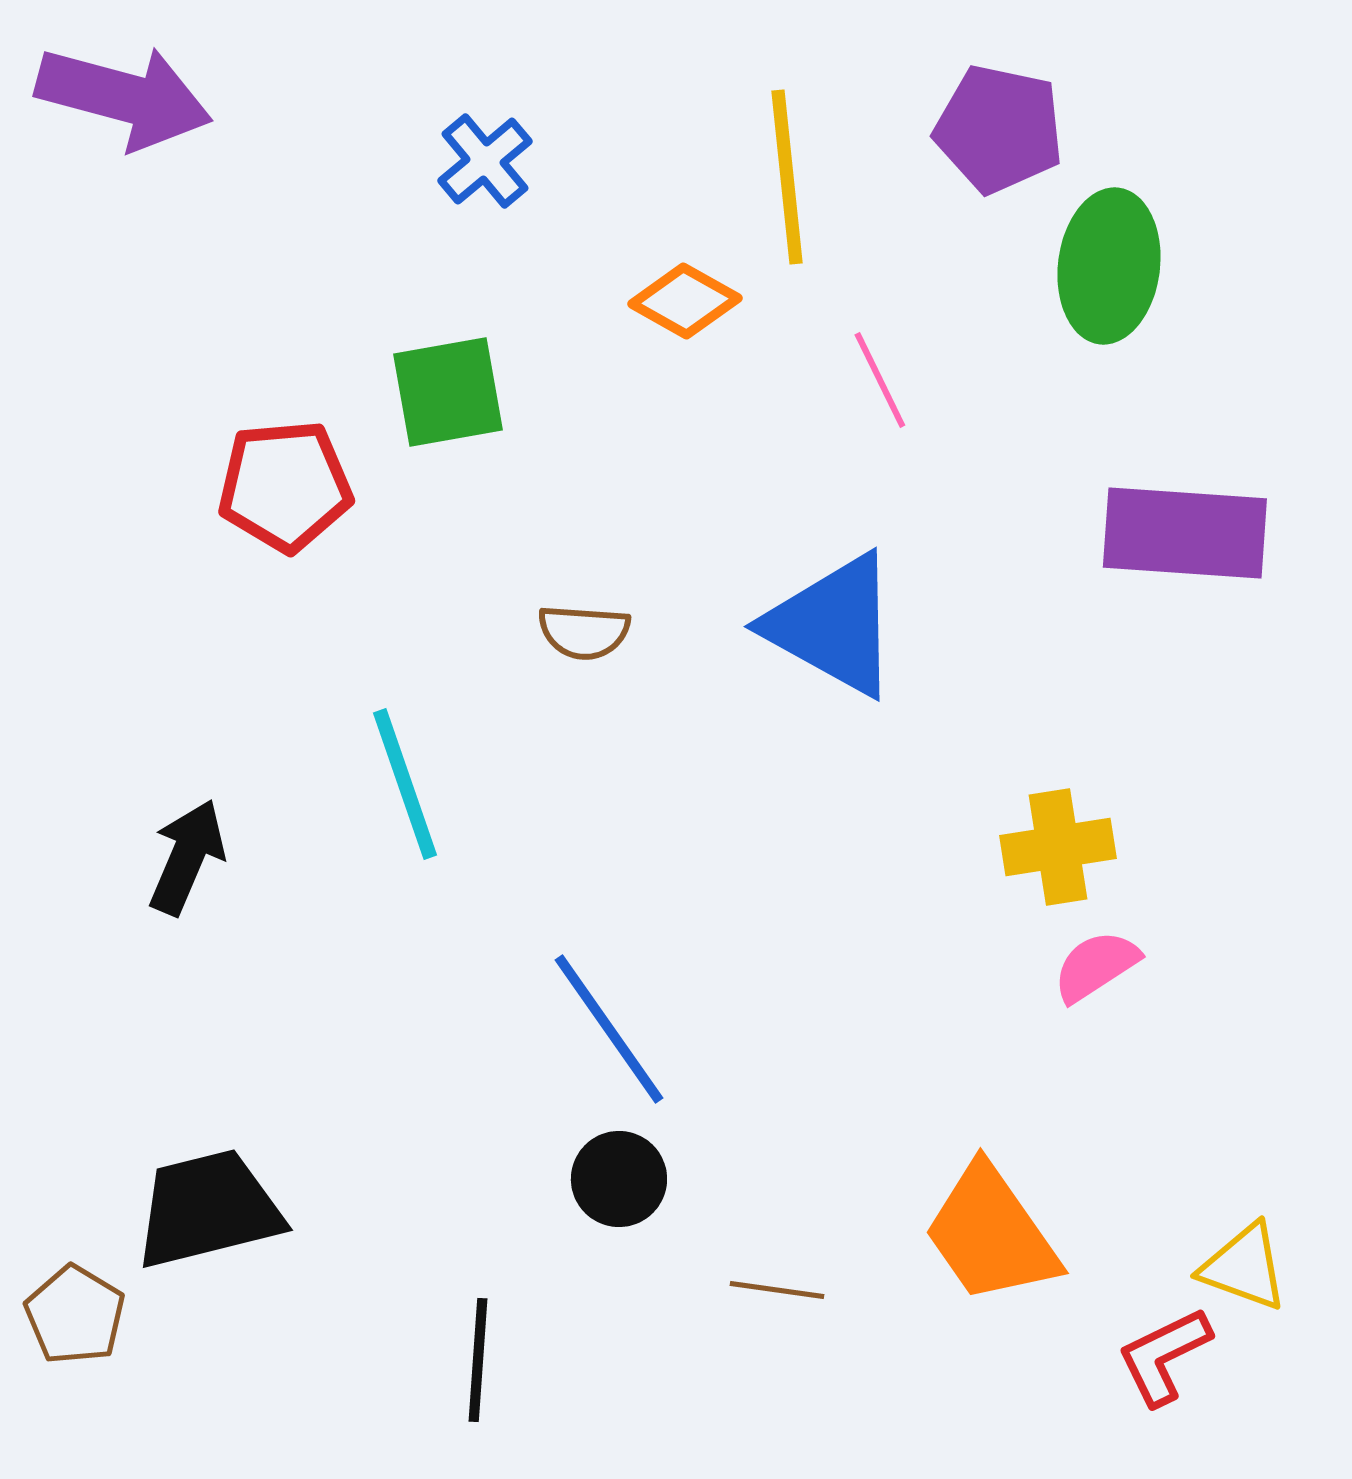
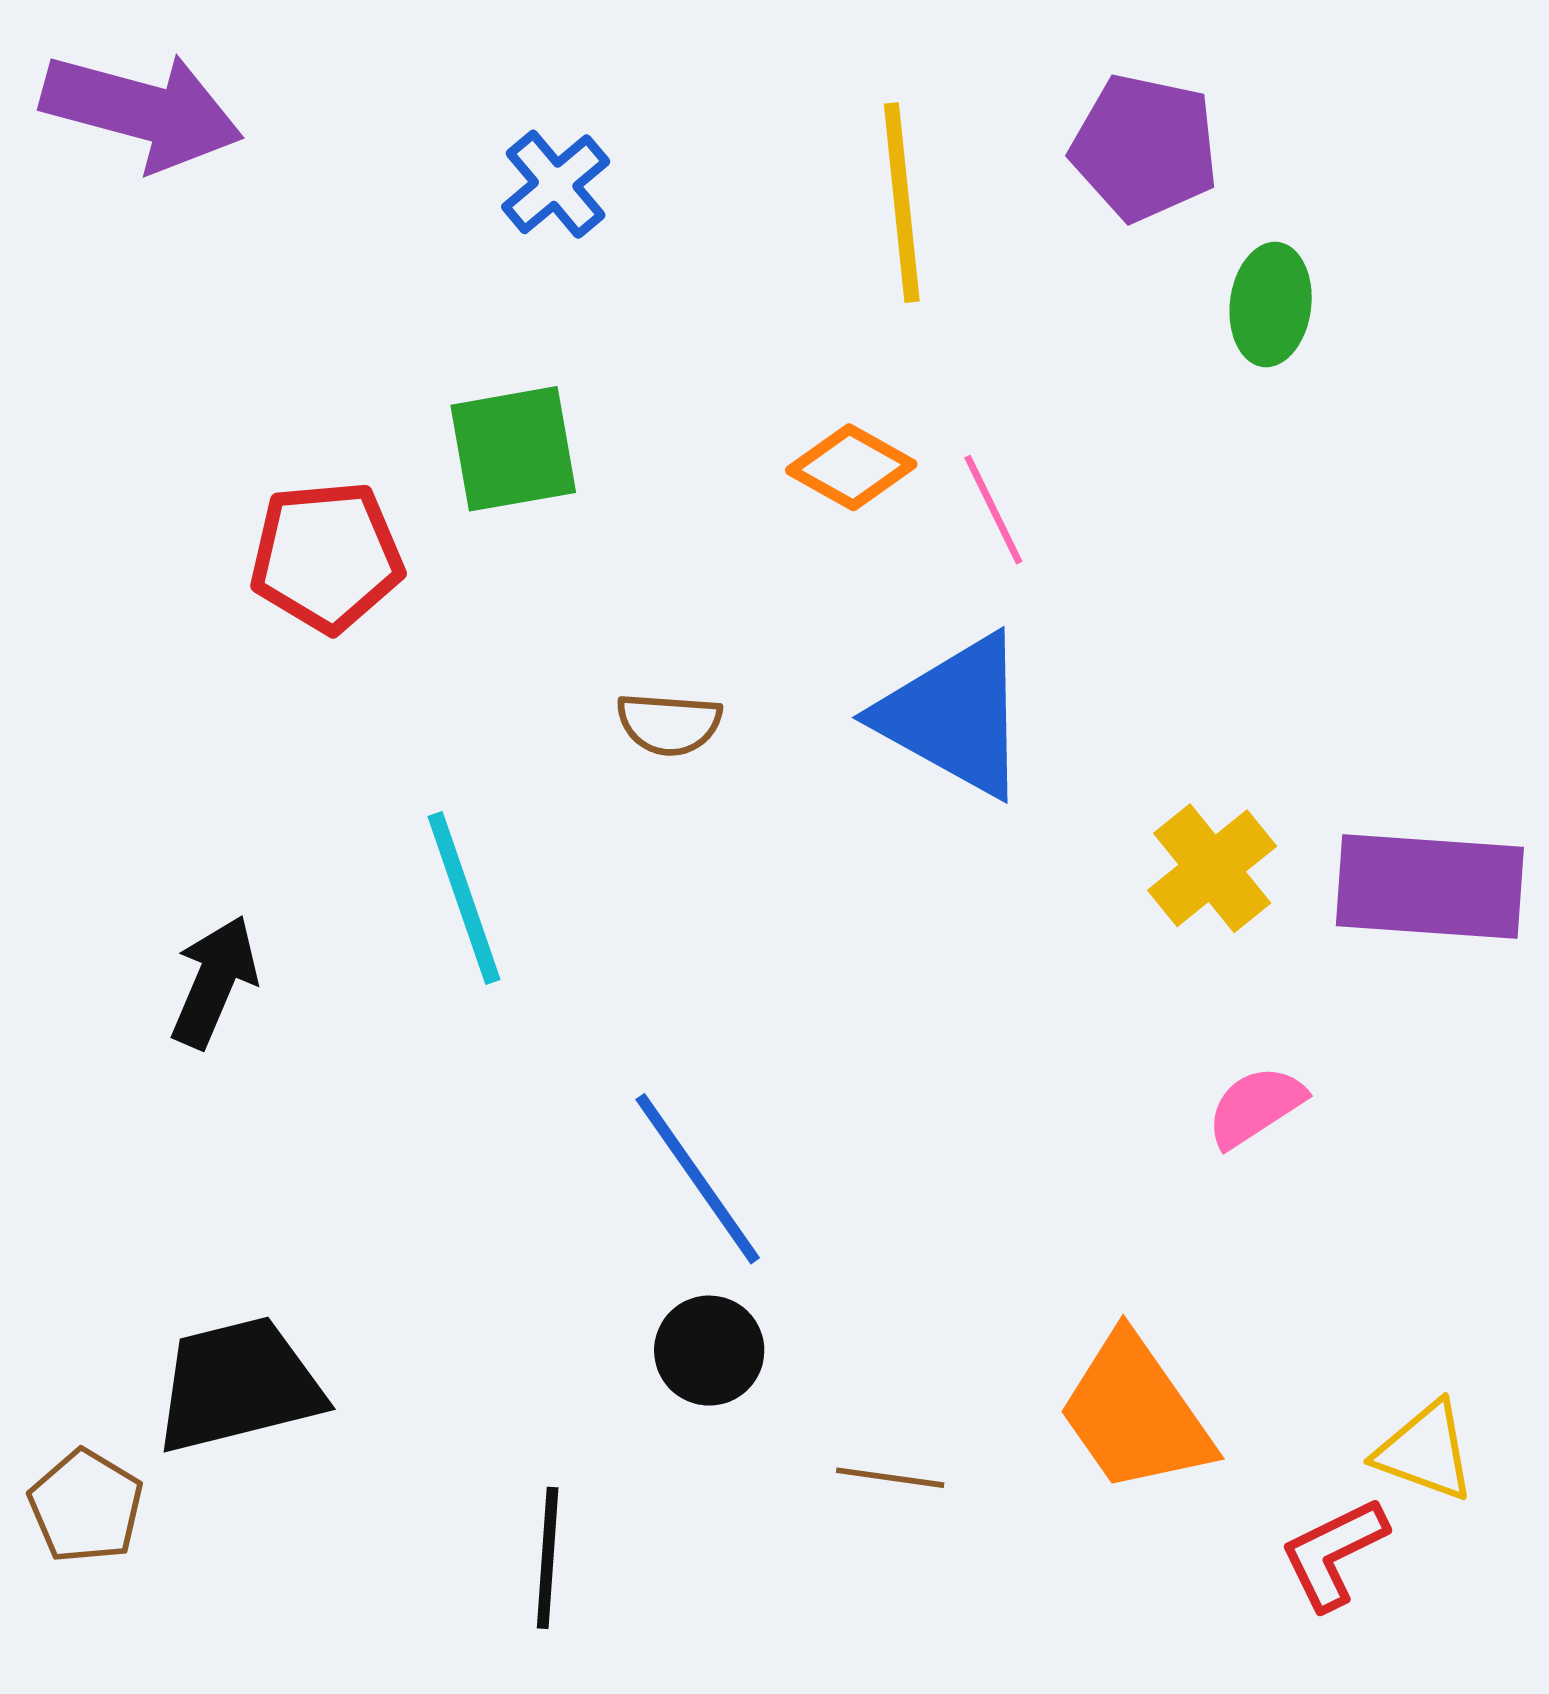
green ellipse: (1109, 266) -> (1271, 305), size x0.7
orange diamond: (685, 301) -> (851, 467), moved
pink line: (880, 380) -> (993, 510), moved
purple rectangle: (1185, 533) -> (1430, 887), moved
yellow cross: (1058, 847) -> (1212, 868), moved, turned -30

